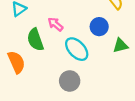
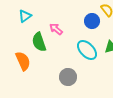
blue circle: (99, 27) -> (92, 21), moved
cyan ellipse: (77, 49) -> (87, 50), moved

